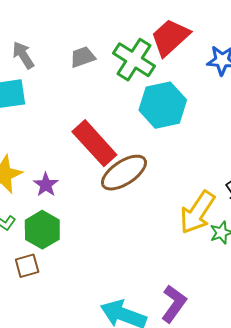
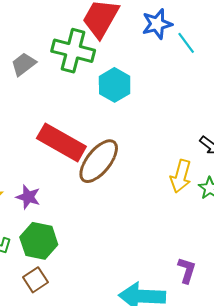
cyan hexagon: (163, 105) -> (115, 85), size x0.7
yellow arrow: (197, 212) -> (181, 176), size x0.7
purple L-shape: (174, 304) -> (187, 270), size x0.7

